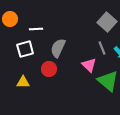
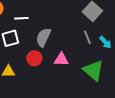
pink triangle: (89, 65) -> (61, 59), moved, turned -42

